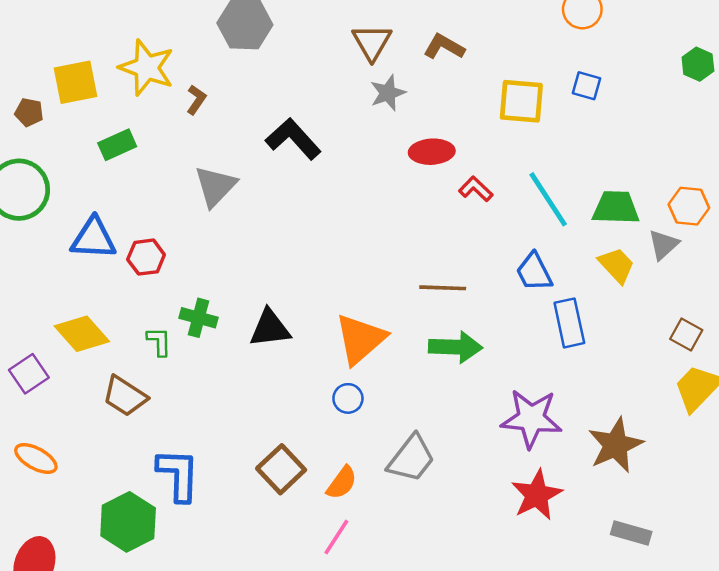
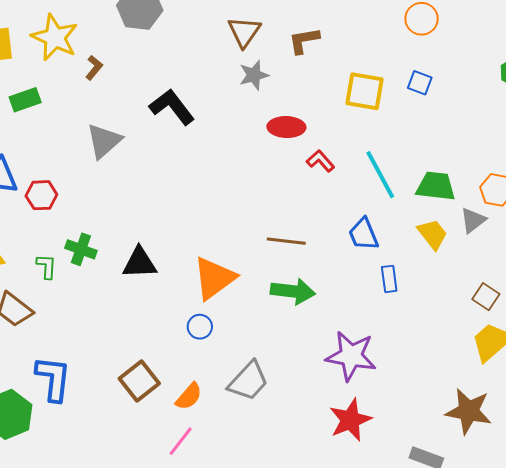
brown L-shape: (444, 47) -> (304, 40), turned -44
blue rectangle: (569, 323) -> (389, 279), size x0.7
brown star: (615, 445) -> (469, 411), moved, turned 30

